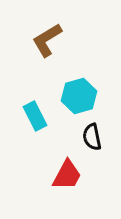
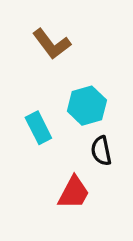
brown L-shape: (47, 40) -> (52, 44), turned -96

